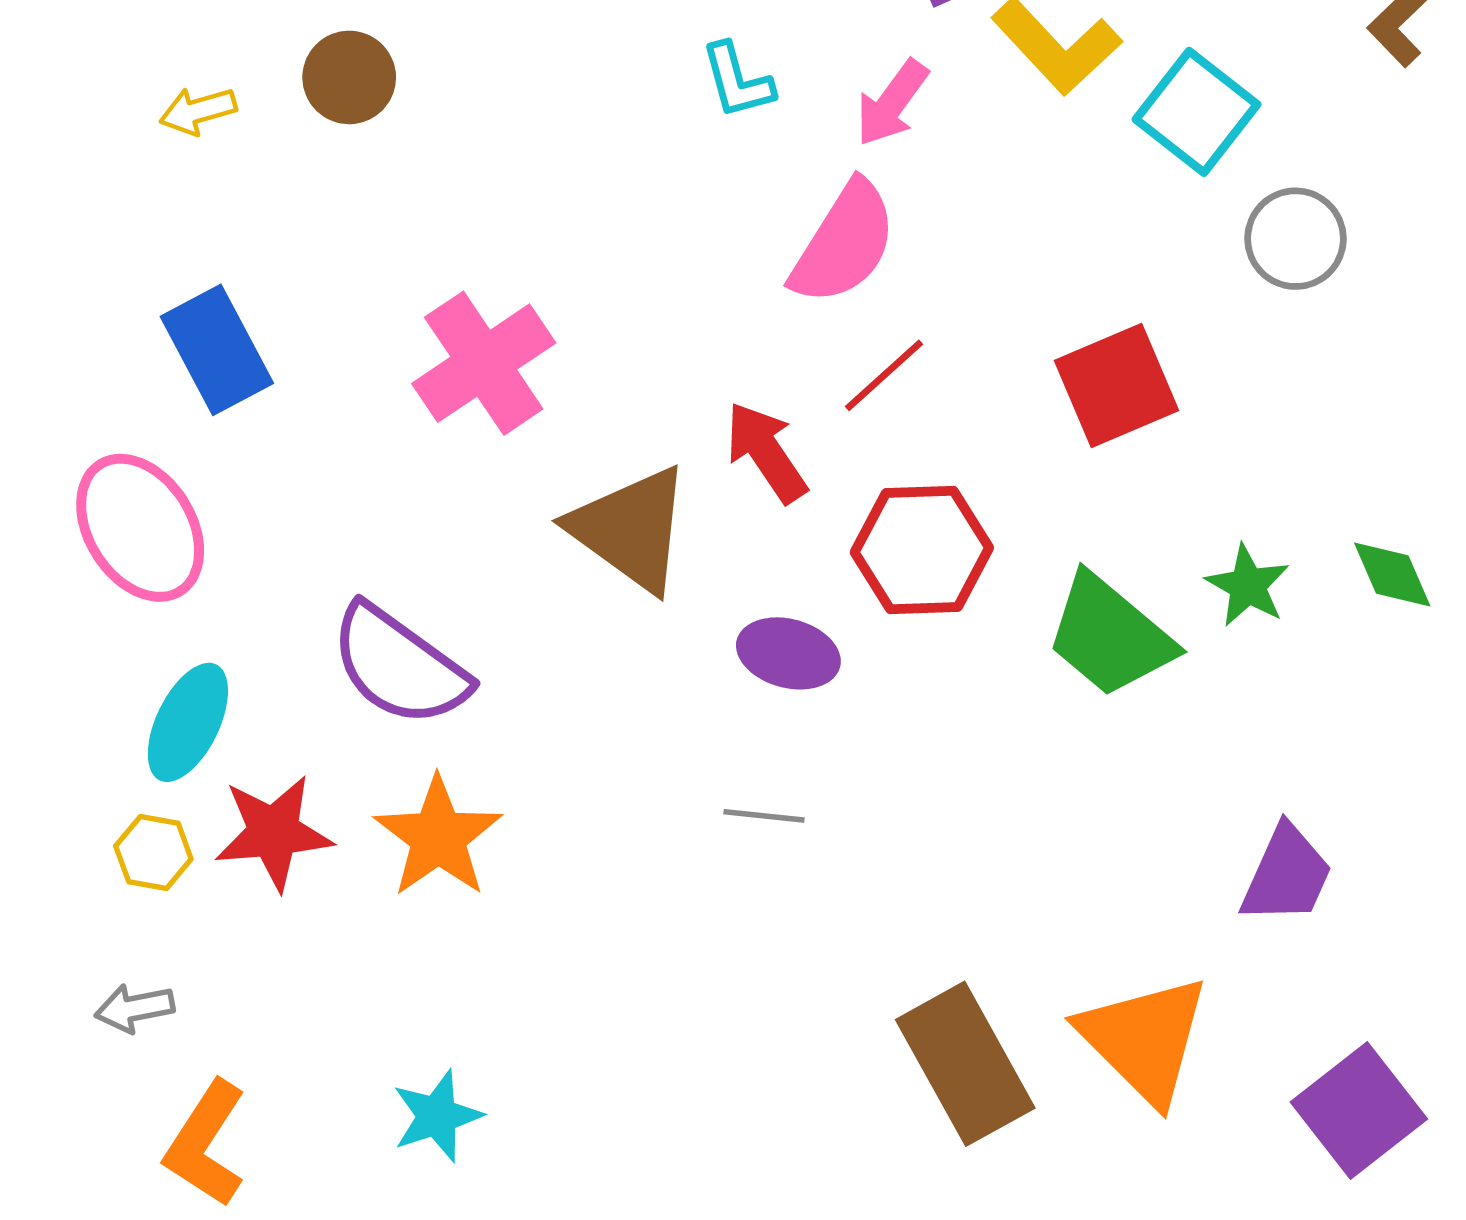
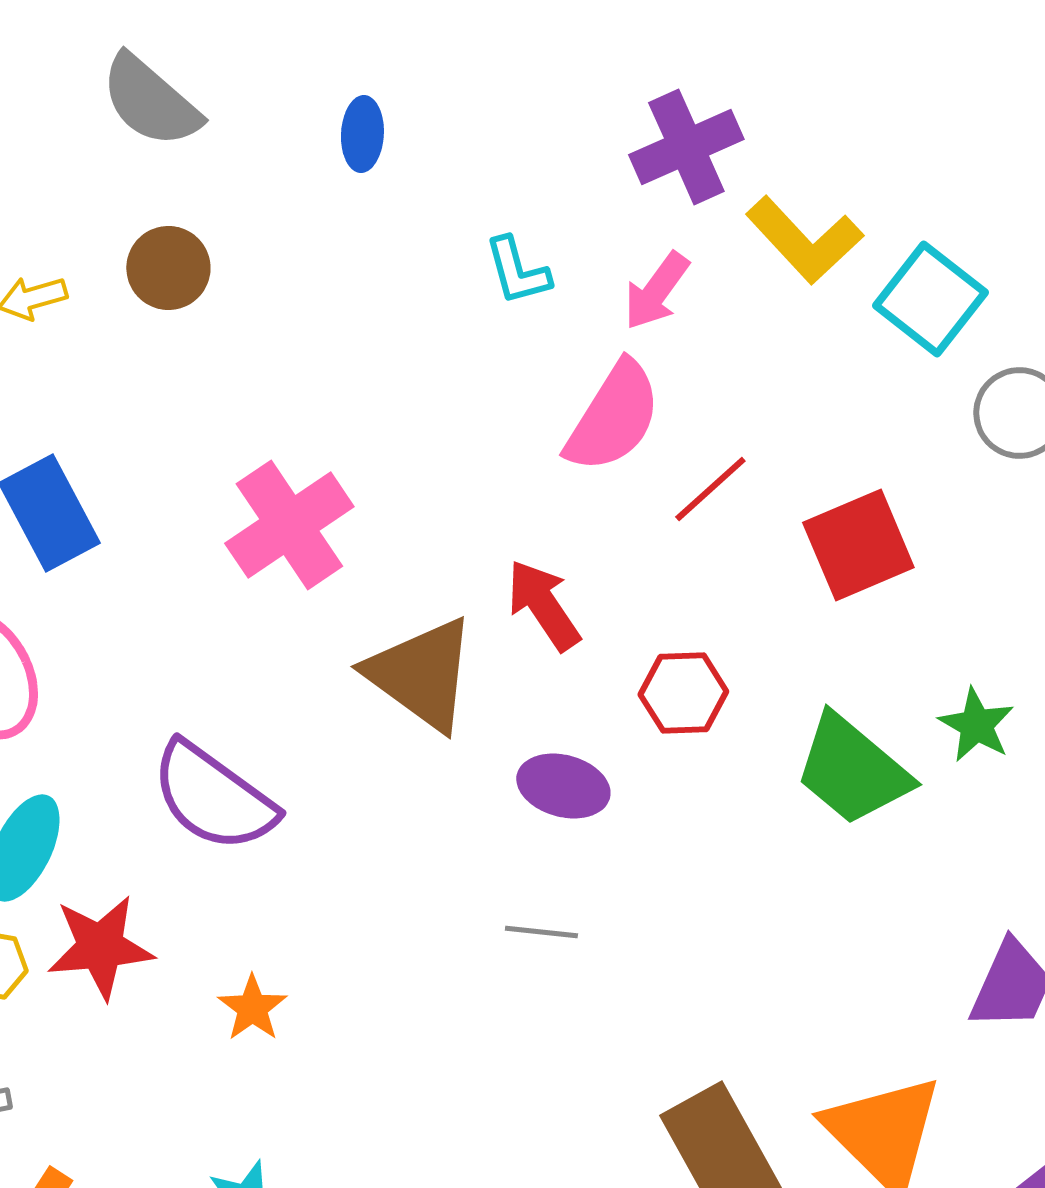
red line: (884, 375) -> (710, 489), moved
red hexagon: (922, 550) -> (683, 693), size x0.7
orange star: (438, 837) -> (252, 1008), moved, size x0.6

